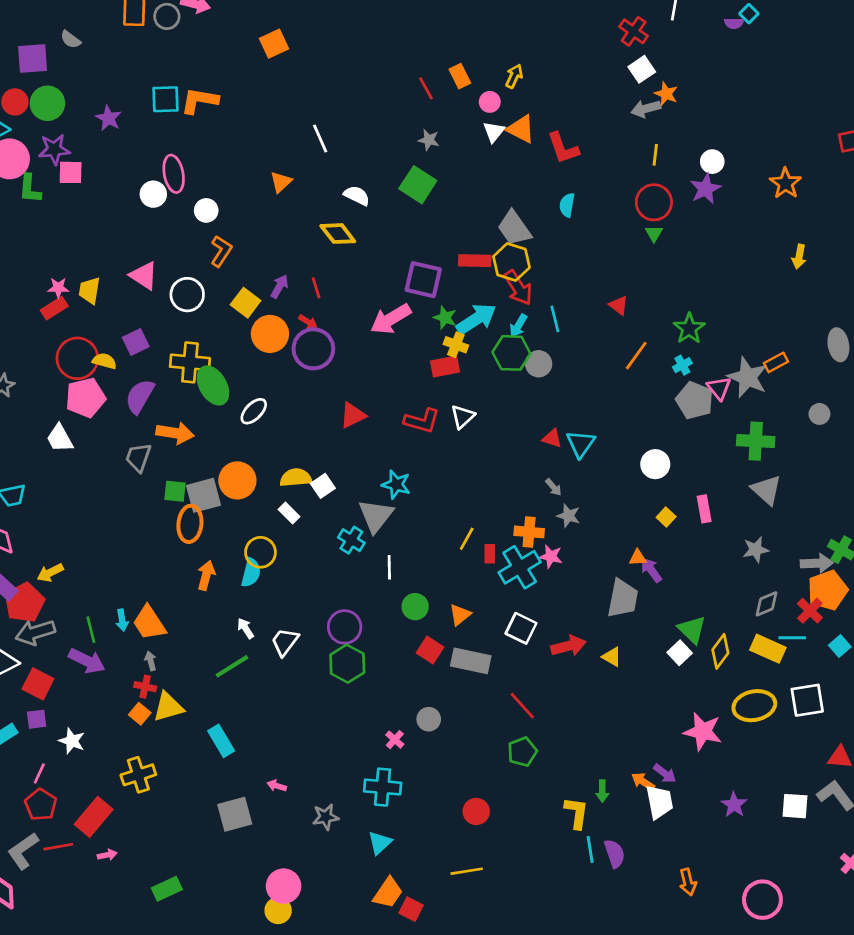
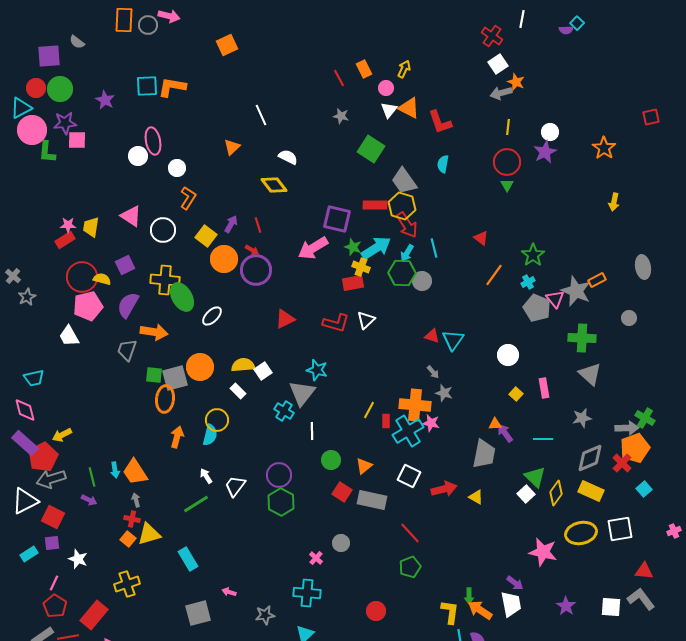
green square: (418, 185) -> (371, 149), moved
orange cross: (529, 532) -> (415, 405), size x1.4
gray diamond: (767, 604) -> (590, 458), size x1.4
cyan line: (792, 638) -> (543, 439), moved
purple arrow: (87, 661) -> (89, 500), size x0.6
orange arrow: (643, 782) -> (480, 610), moved, size x1.4

